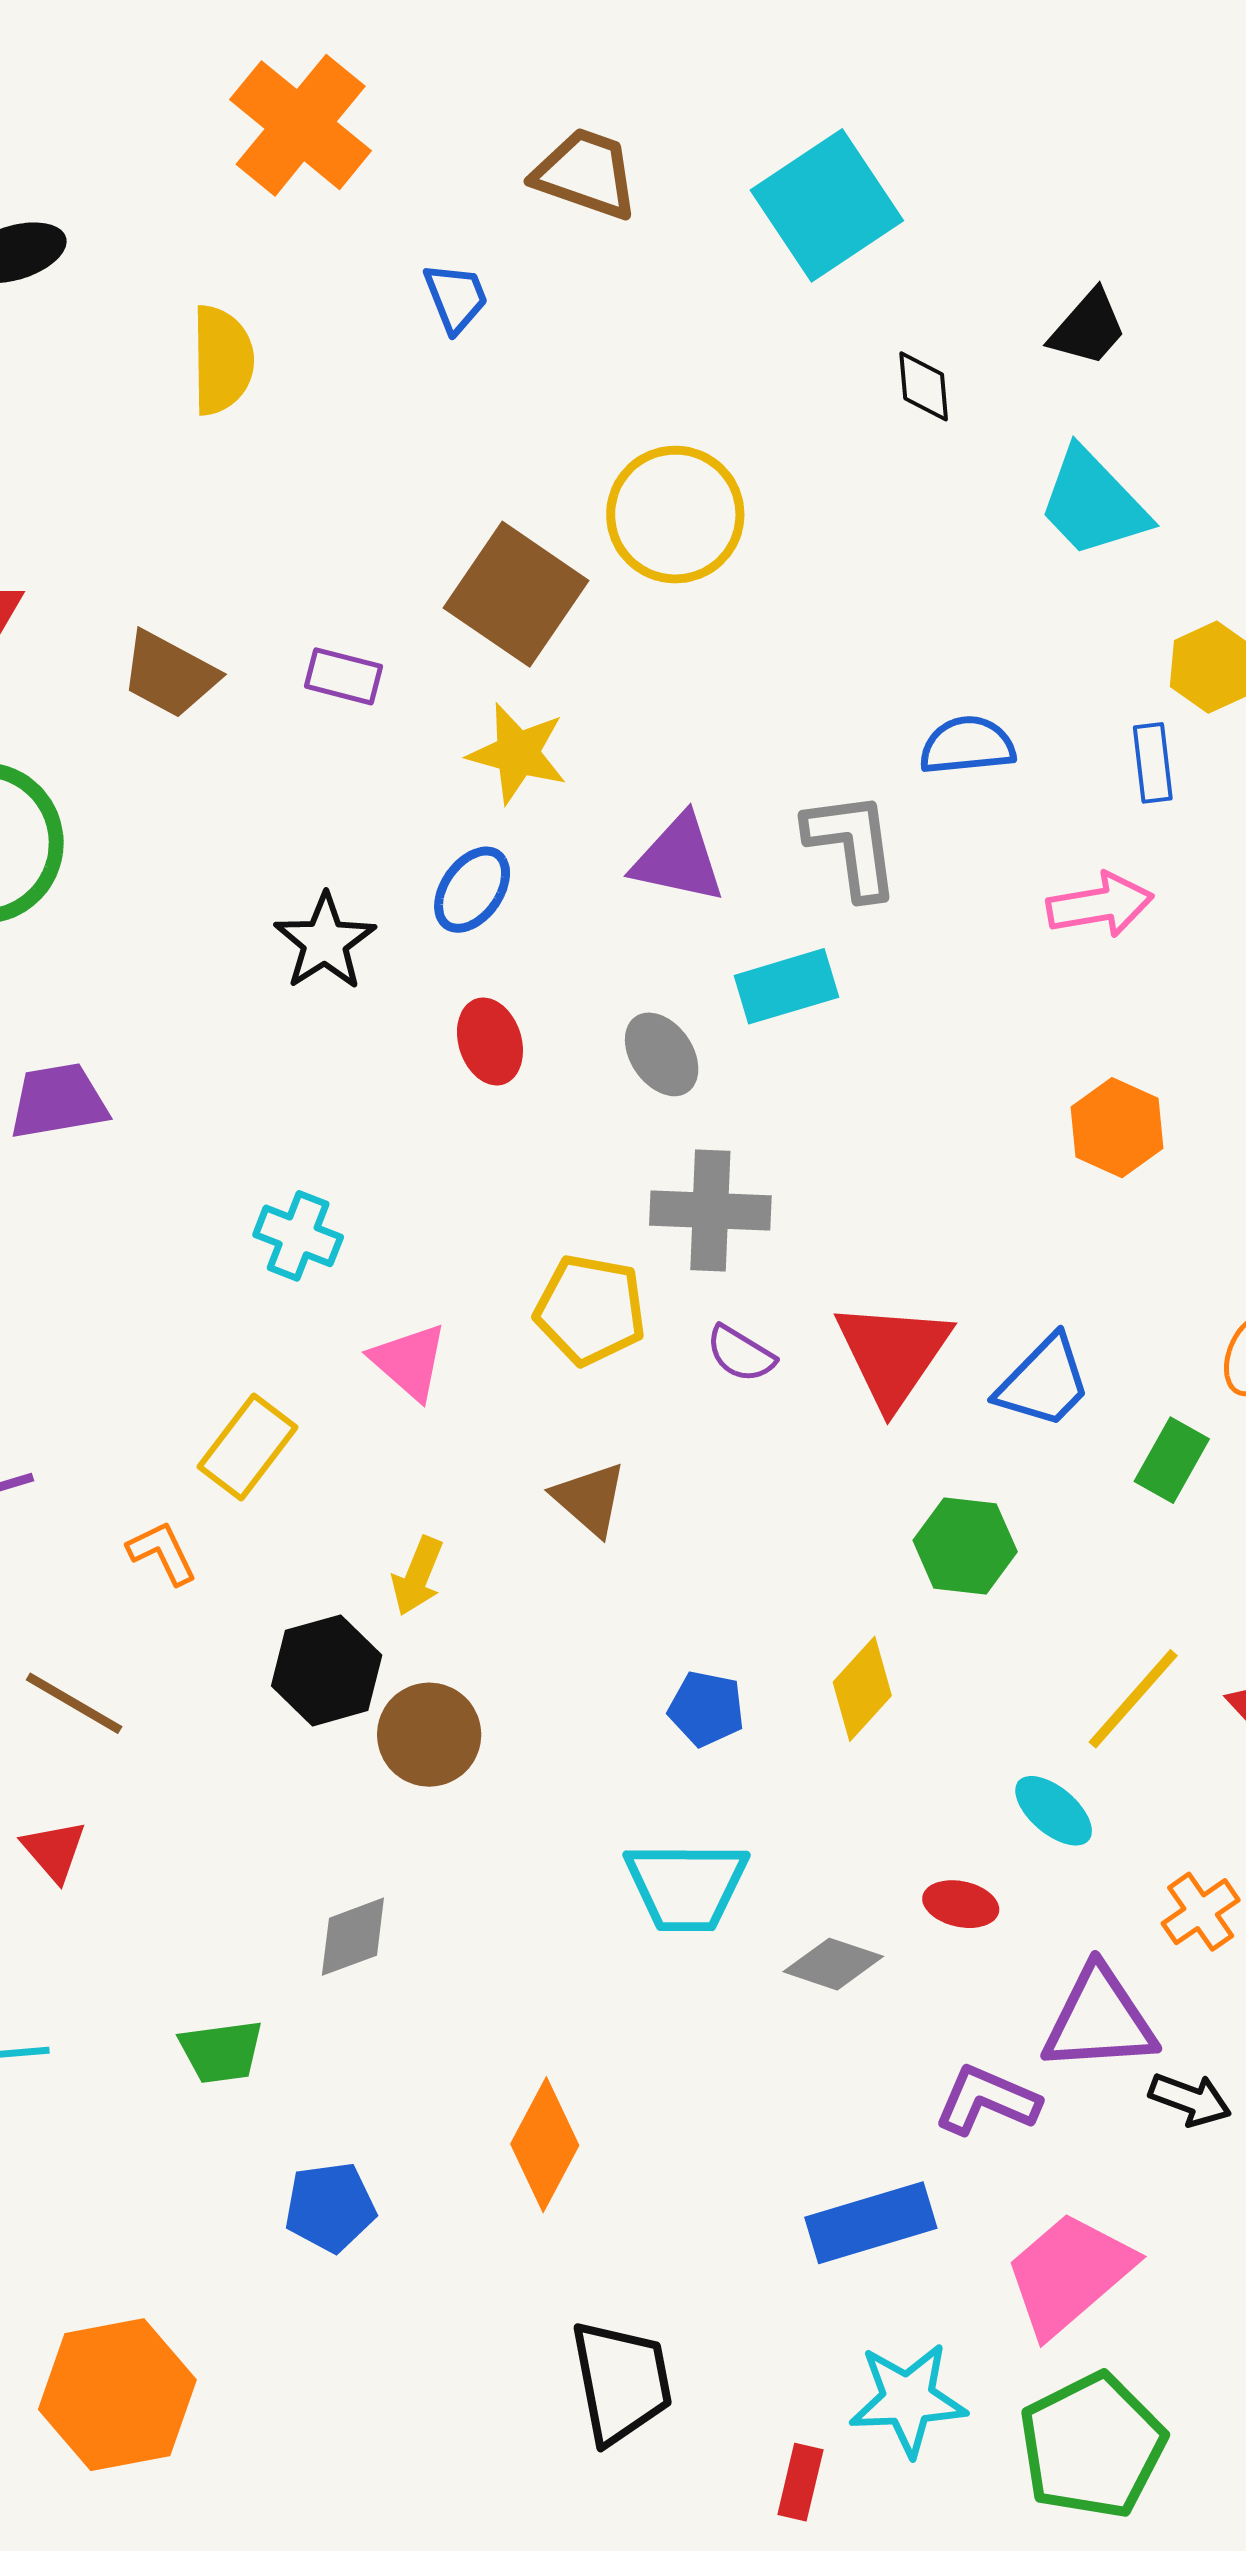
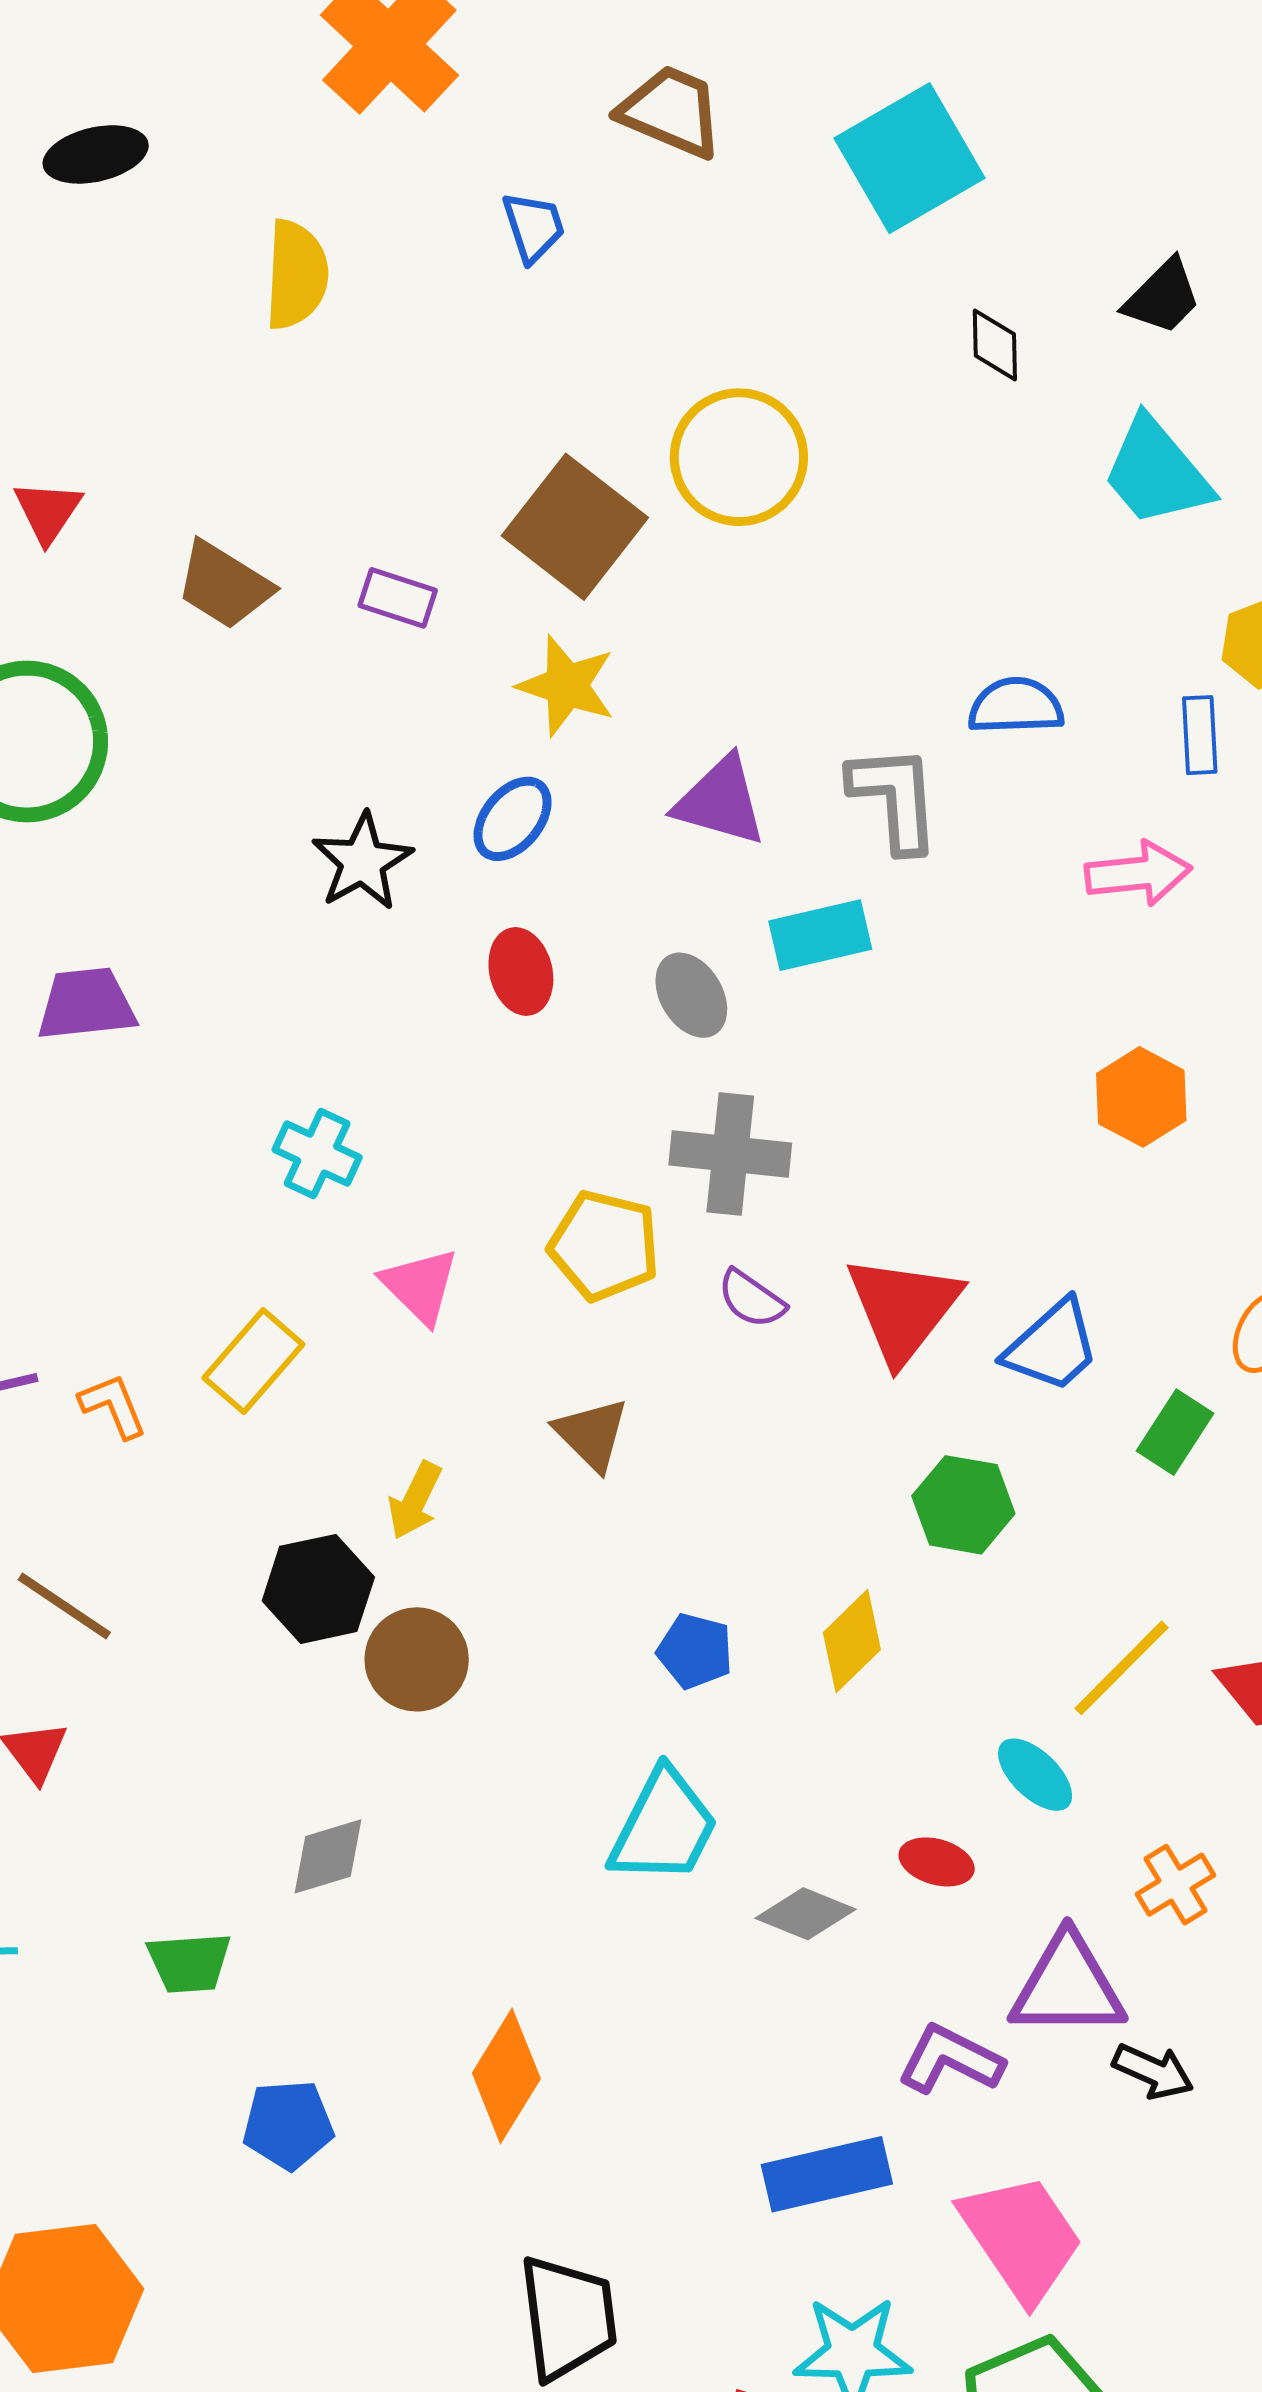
orange L-shape: (162, 1553) -> (113, 1406), moved
cyan trapezoid: (686, 1886) -> (664, 1827), turned -67
pink trapezoid: (1069, 2274) -> (1021, 2238), turned 93

